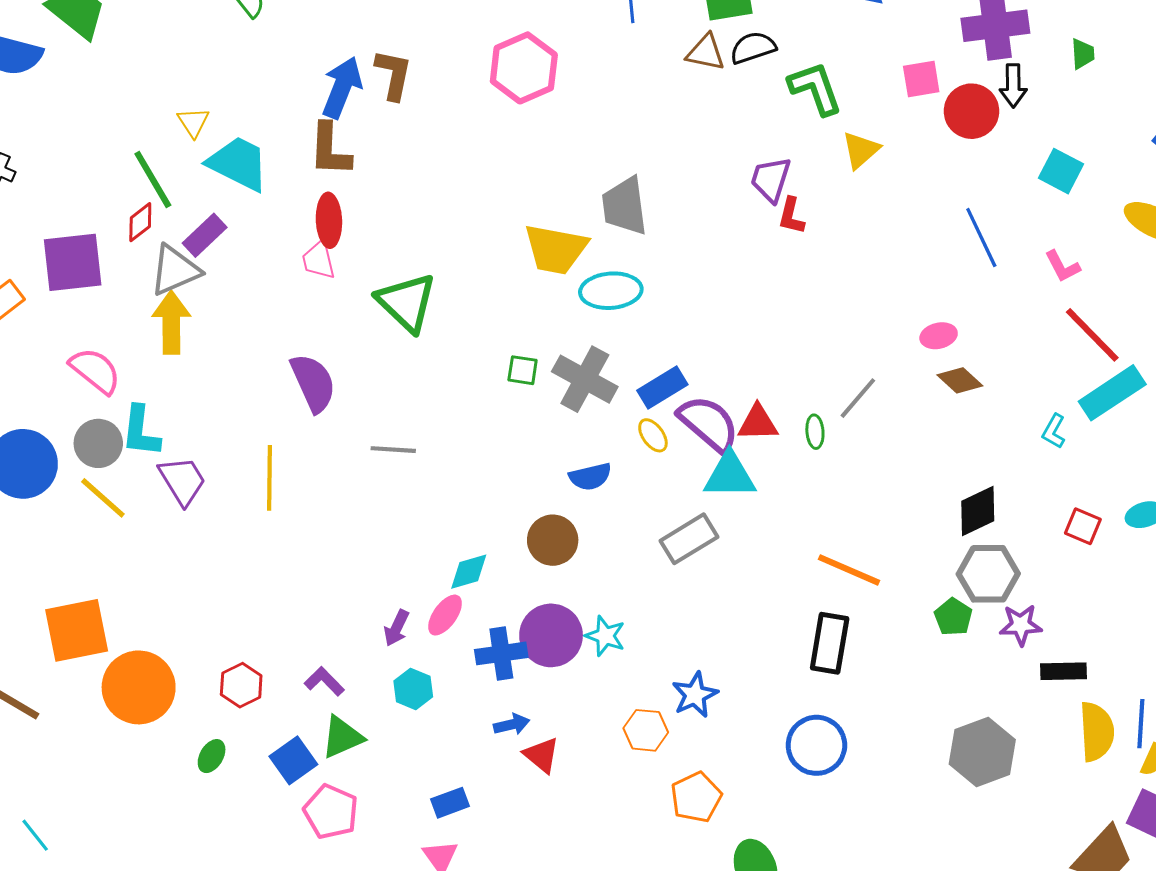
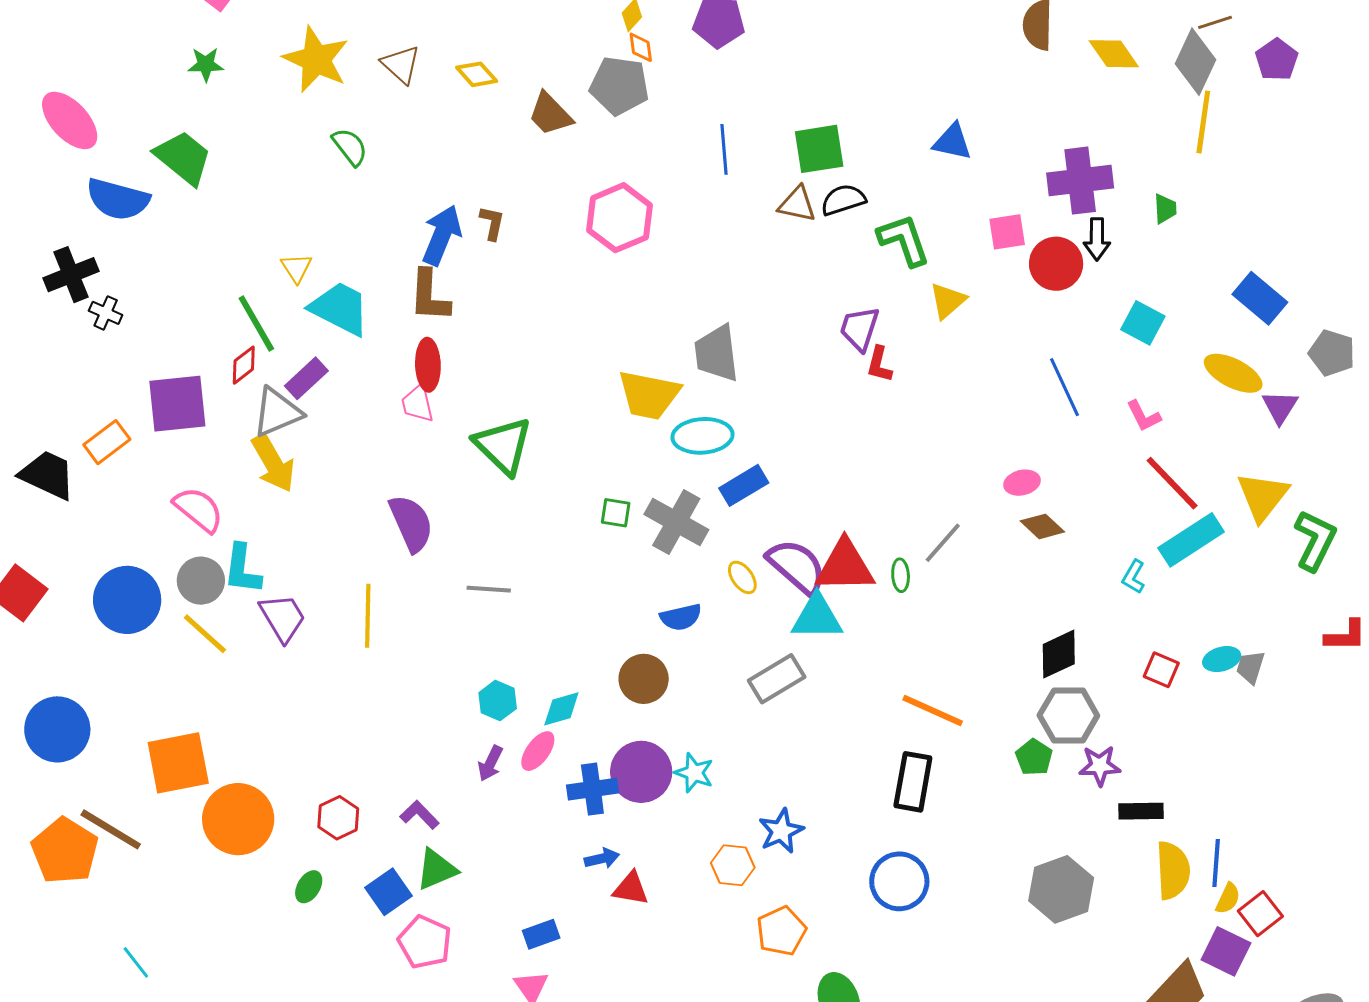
brown L-shape: (393, 75) -> (492, 223), size x0.7
yellow arrow: (171, 322) -> (273, 463), turned 150
blue rectangle: (662, 387) -> (744, 485), moved
red triangle: (758, 423) -> (845, 566), size x1.5
cyan hexagon: (413, 689) -> (498, 701), moved
red triangle: (542, 755) -> (631, 889), turned -30

